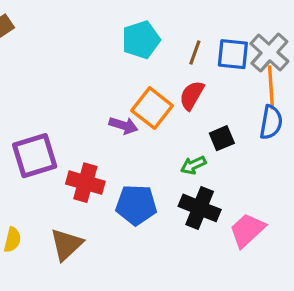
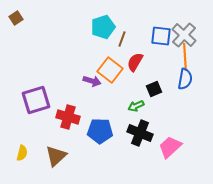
brown line: (195, 52) -> (122, 39), moved

